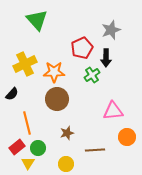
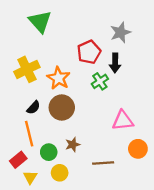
orange star: (54, 72) -> (59, 78), turned 30
black semicircle: (12, 94) -> (33, 108), moved
green circle: (38, 148) -> (49, 152), moved
yellow circle: (66, 164) -> (60, 173), moved

